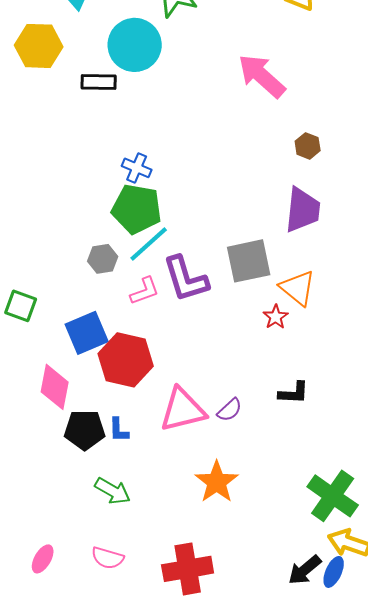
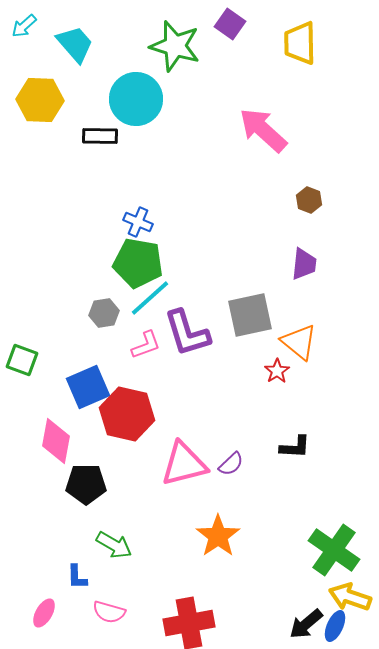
purple trapezoid: (303, 210) -> (304, 264), size x0.7
blue L-shape: (119, 430) -> (77, 577), moved

